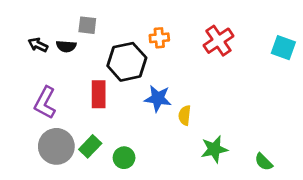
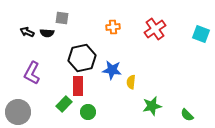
black hexagon: (127, 62) -> (82, 58), moved
red rectangle: (99, 94) -> (78, 86), moved
gray circle: (56, 146) -> (18, 112), moved

